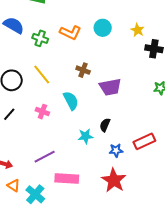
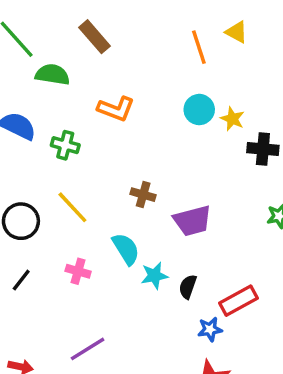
cyan circle: (103, 28) -> (199, 110), moved
orange L-shape: (70, 33) -> (116, 109), moved
cyan star: (85, 136) -> (154, 276), moved
red rectangle: (144, 141) -> (238, 301), moved

